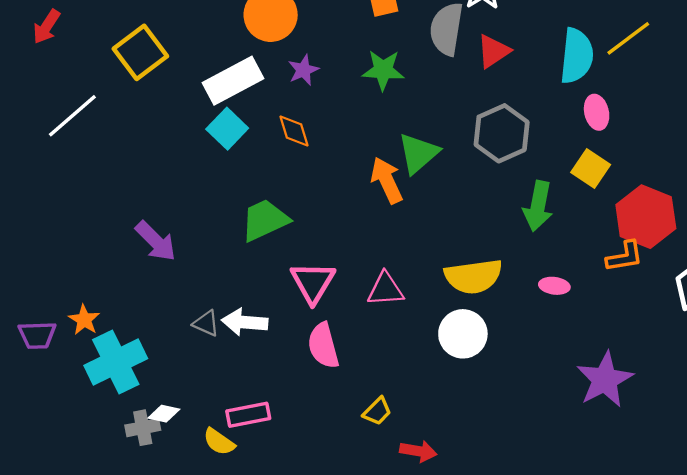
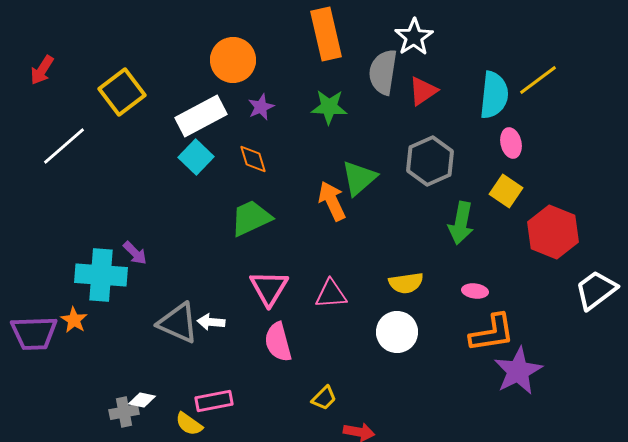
green trapezoid: (265, 220) -> (251, 218), moved
purple arrow: (156, 241) -> (135, 253), size x0.7
orange L-shape: (625, 256) -> (492, 333), moved, size x1.4
yellow semicircle: (473, 276) -> (406, 283), size x0.7
white arrow: (245, 322) -> (211, 322), size x0.7
gray triangle: (206, 323) -> (178, 323), size x1.8
purple trapezoid: (37, 335) -> (34, 333), size x1.4
cyan cross: (116, 362) -> (101, 275), moved, turned 30

